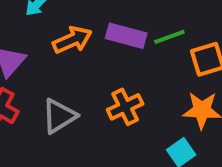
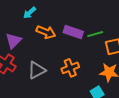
orange arrow: (72, 40) -> (46, 32), turned 42

